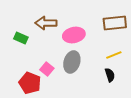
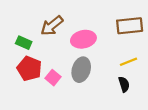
brown arrow: (46, 23) -> (52, 26), turned -40
red pentagon: (30, 83) -> (29, 69), moved

